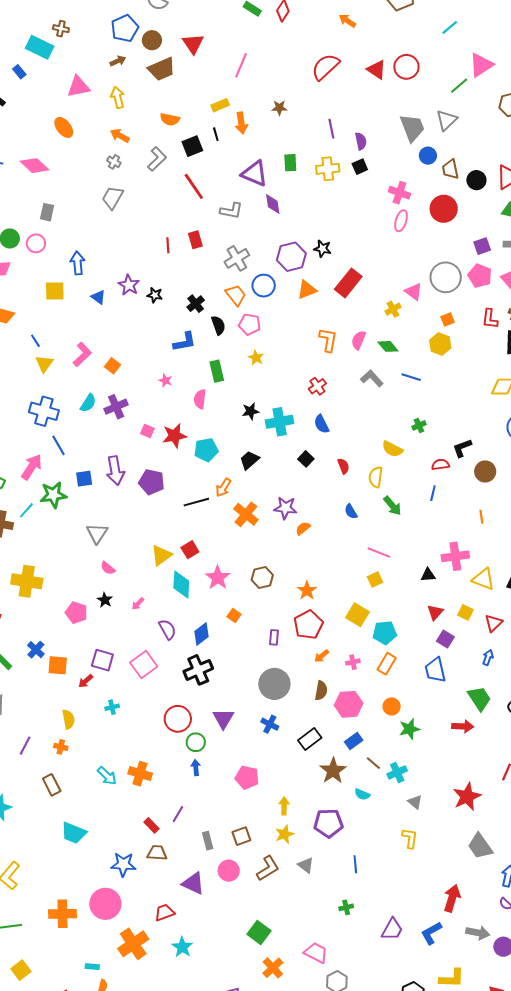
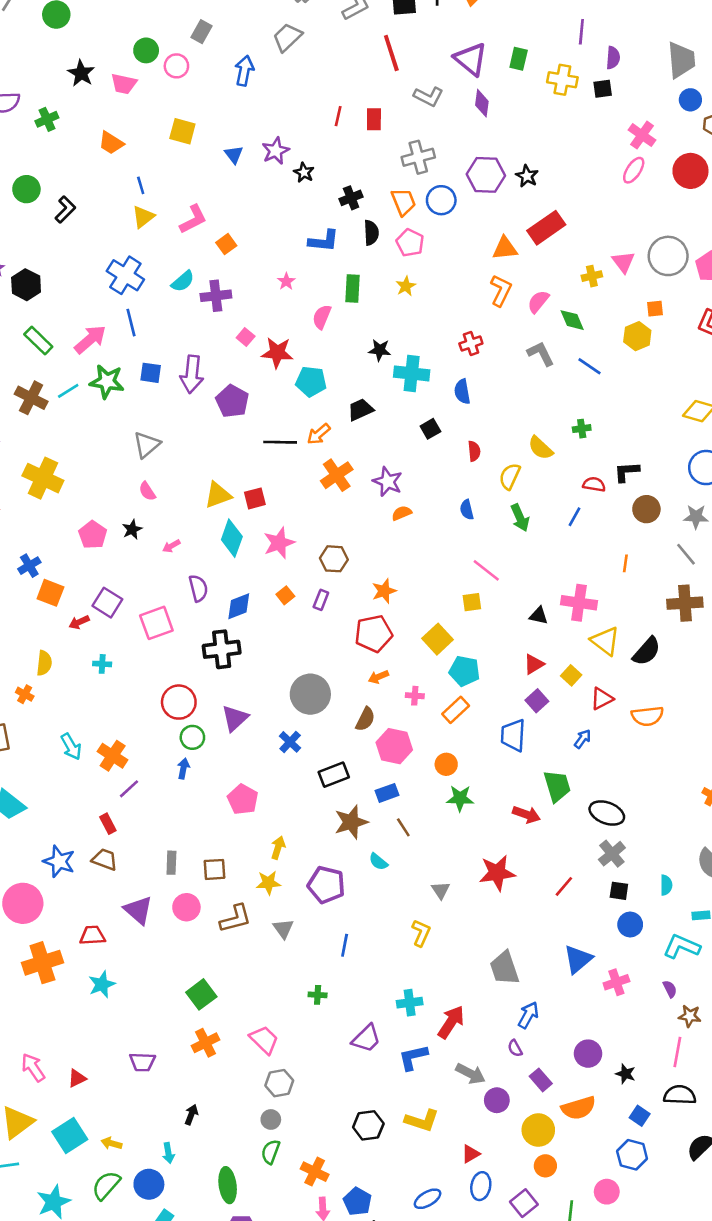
blue arrow: (78, 263) -> (244, 71), moved
orange triangle: (307, 290) -> (505, 248), moved
purple rectangle: (274, 637) -> (321, 600), moved
cyan cross: (397, 772) -> (410, 1003), moved
red star: (467, 797) -> (497, 873), moved
purple line: (178, 814) -> (129, 789), moved

